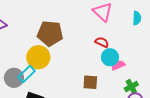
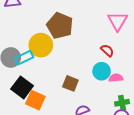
cyan circle: (110, 57) -> (102, 71), moved
brown square: (90, 82) -> (70, 83), moved

